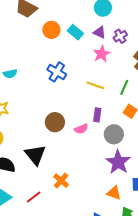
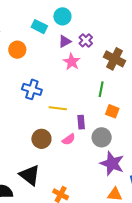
cyan rectangle: (75, 32) -> (39, 27), moved
purple triangle: (100, 32) -> (65, 41), turned -40
yellow line: (95, 85) -> (58, 108), moved

